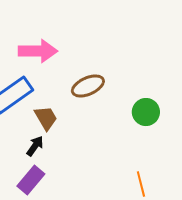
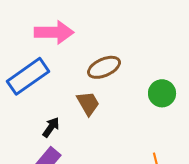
brown trapezoid: (46, 118) -> (88, 103), moved

